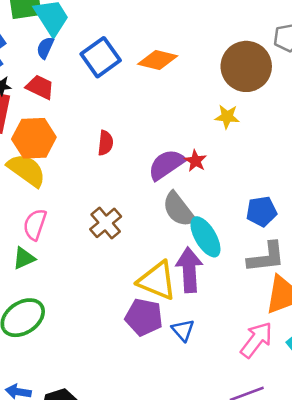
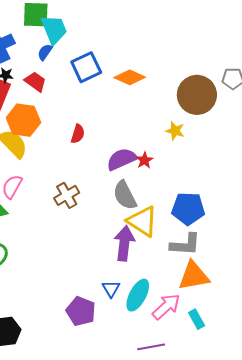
blue pentagon: (261, 211) -> (188, 209), size x1.4
cyan ellipse: (205, 237) -> (138, 295), moved, turned 48
yellow triangle: (157, 281) -> (142, 221), moved
purple pentagon: (144, 317) -> (81, 311), moved

